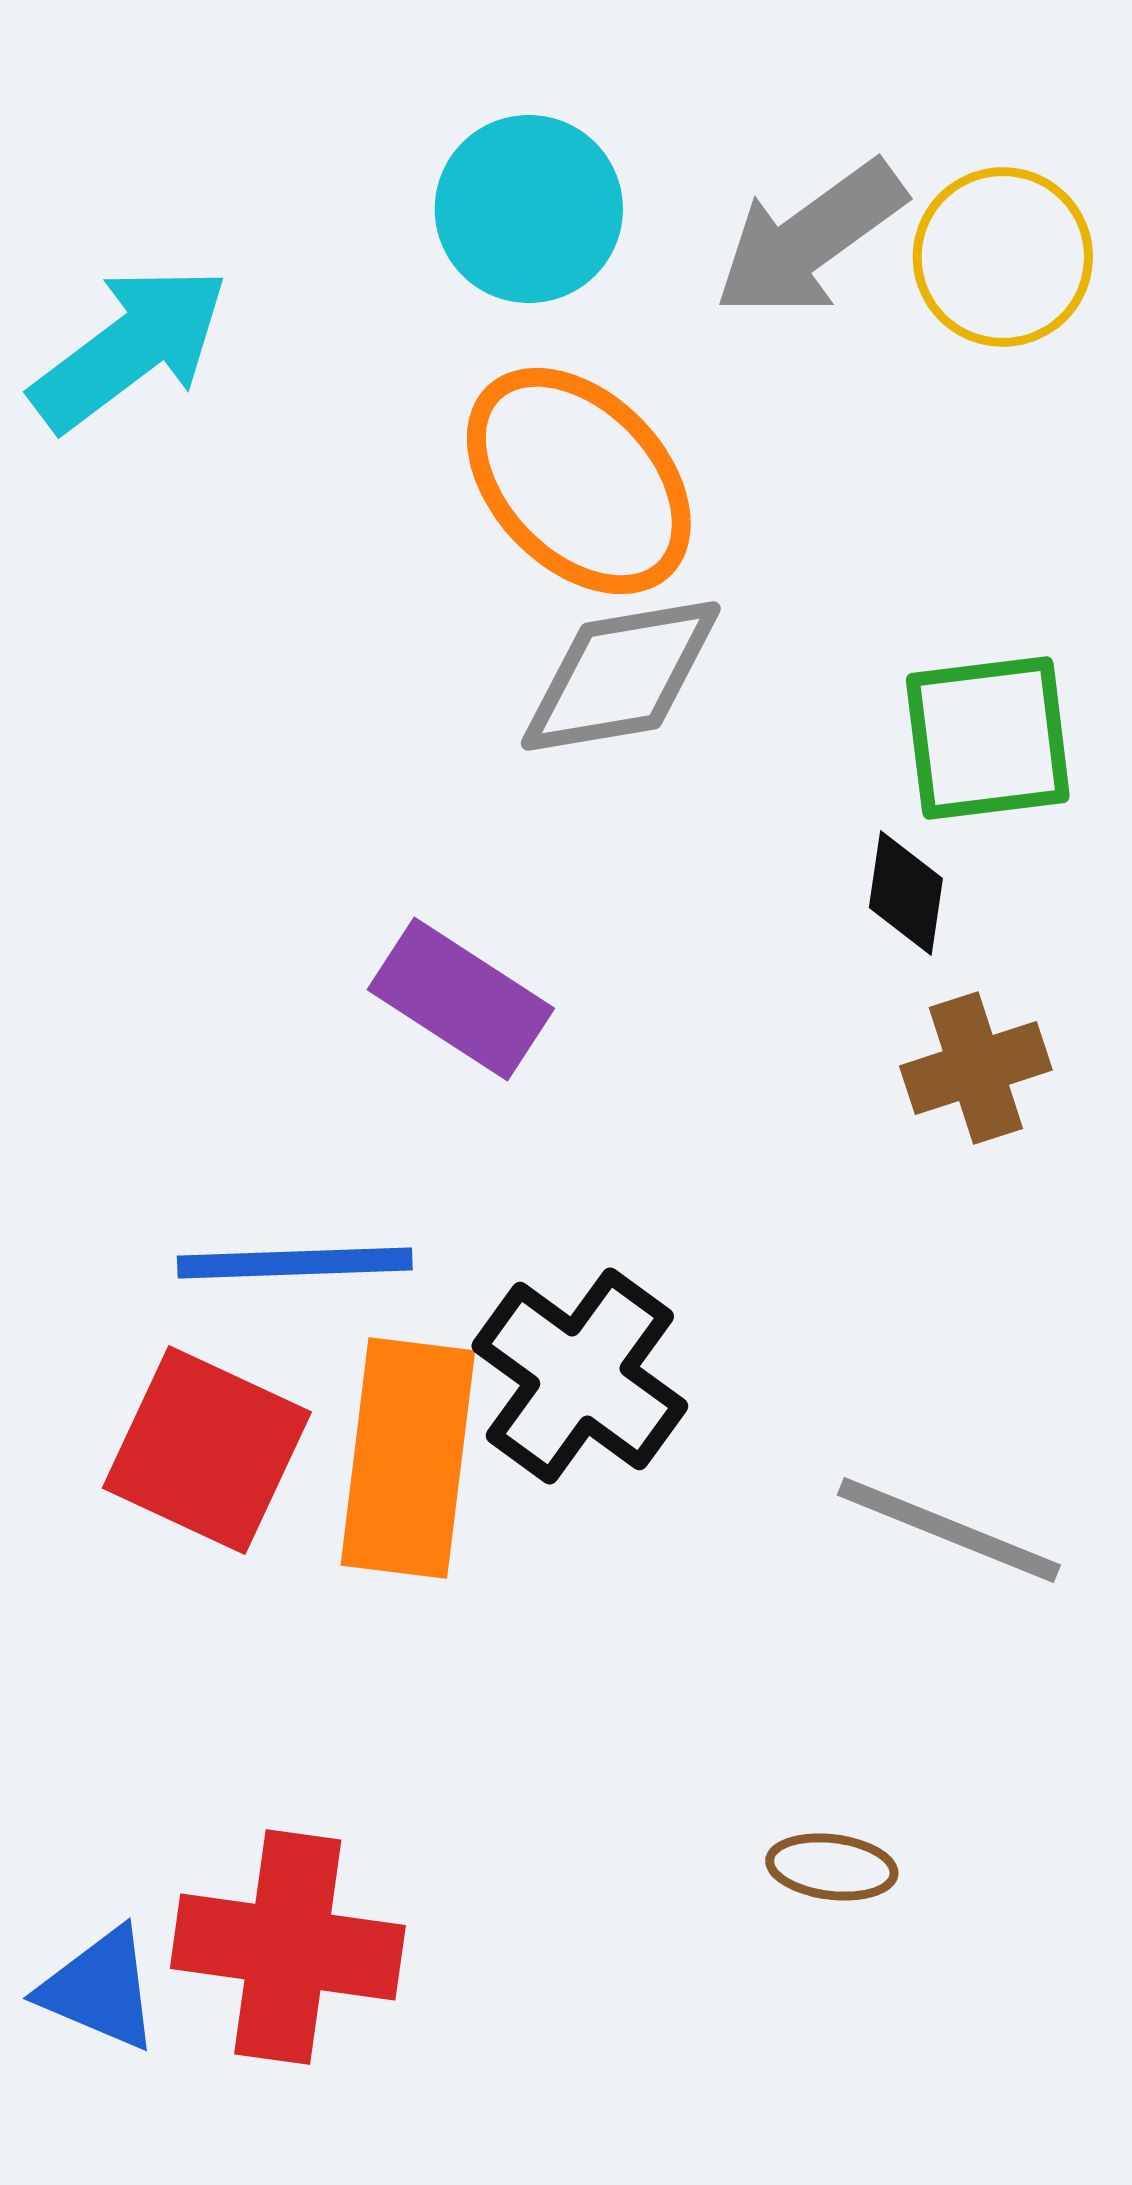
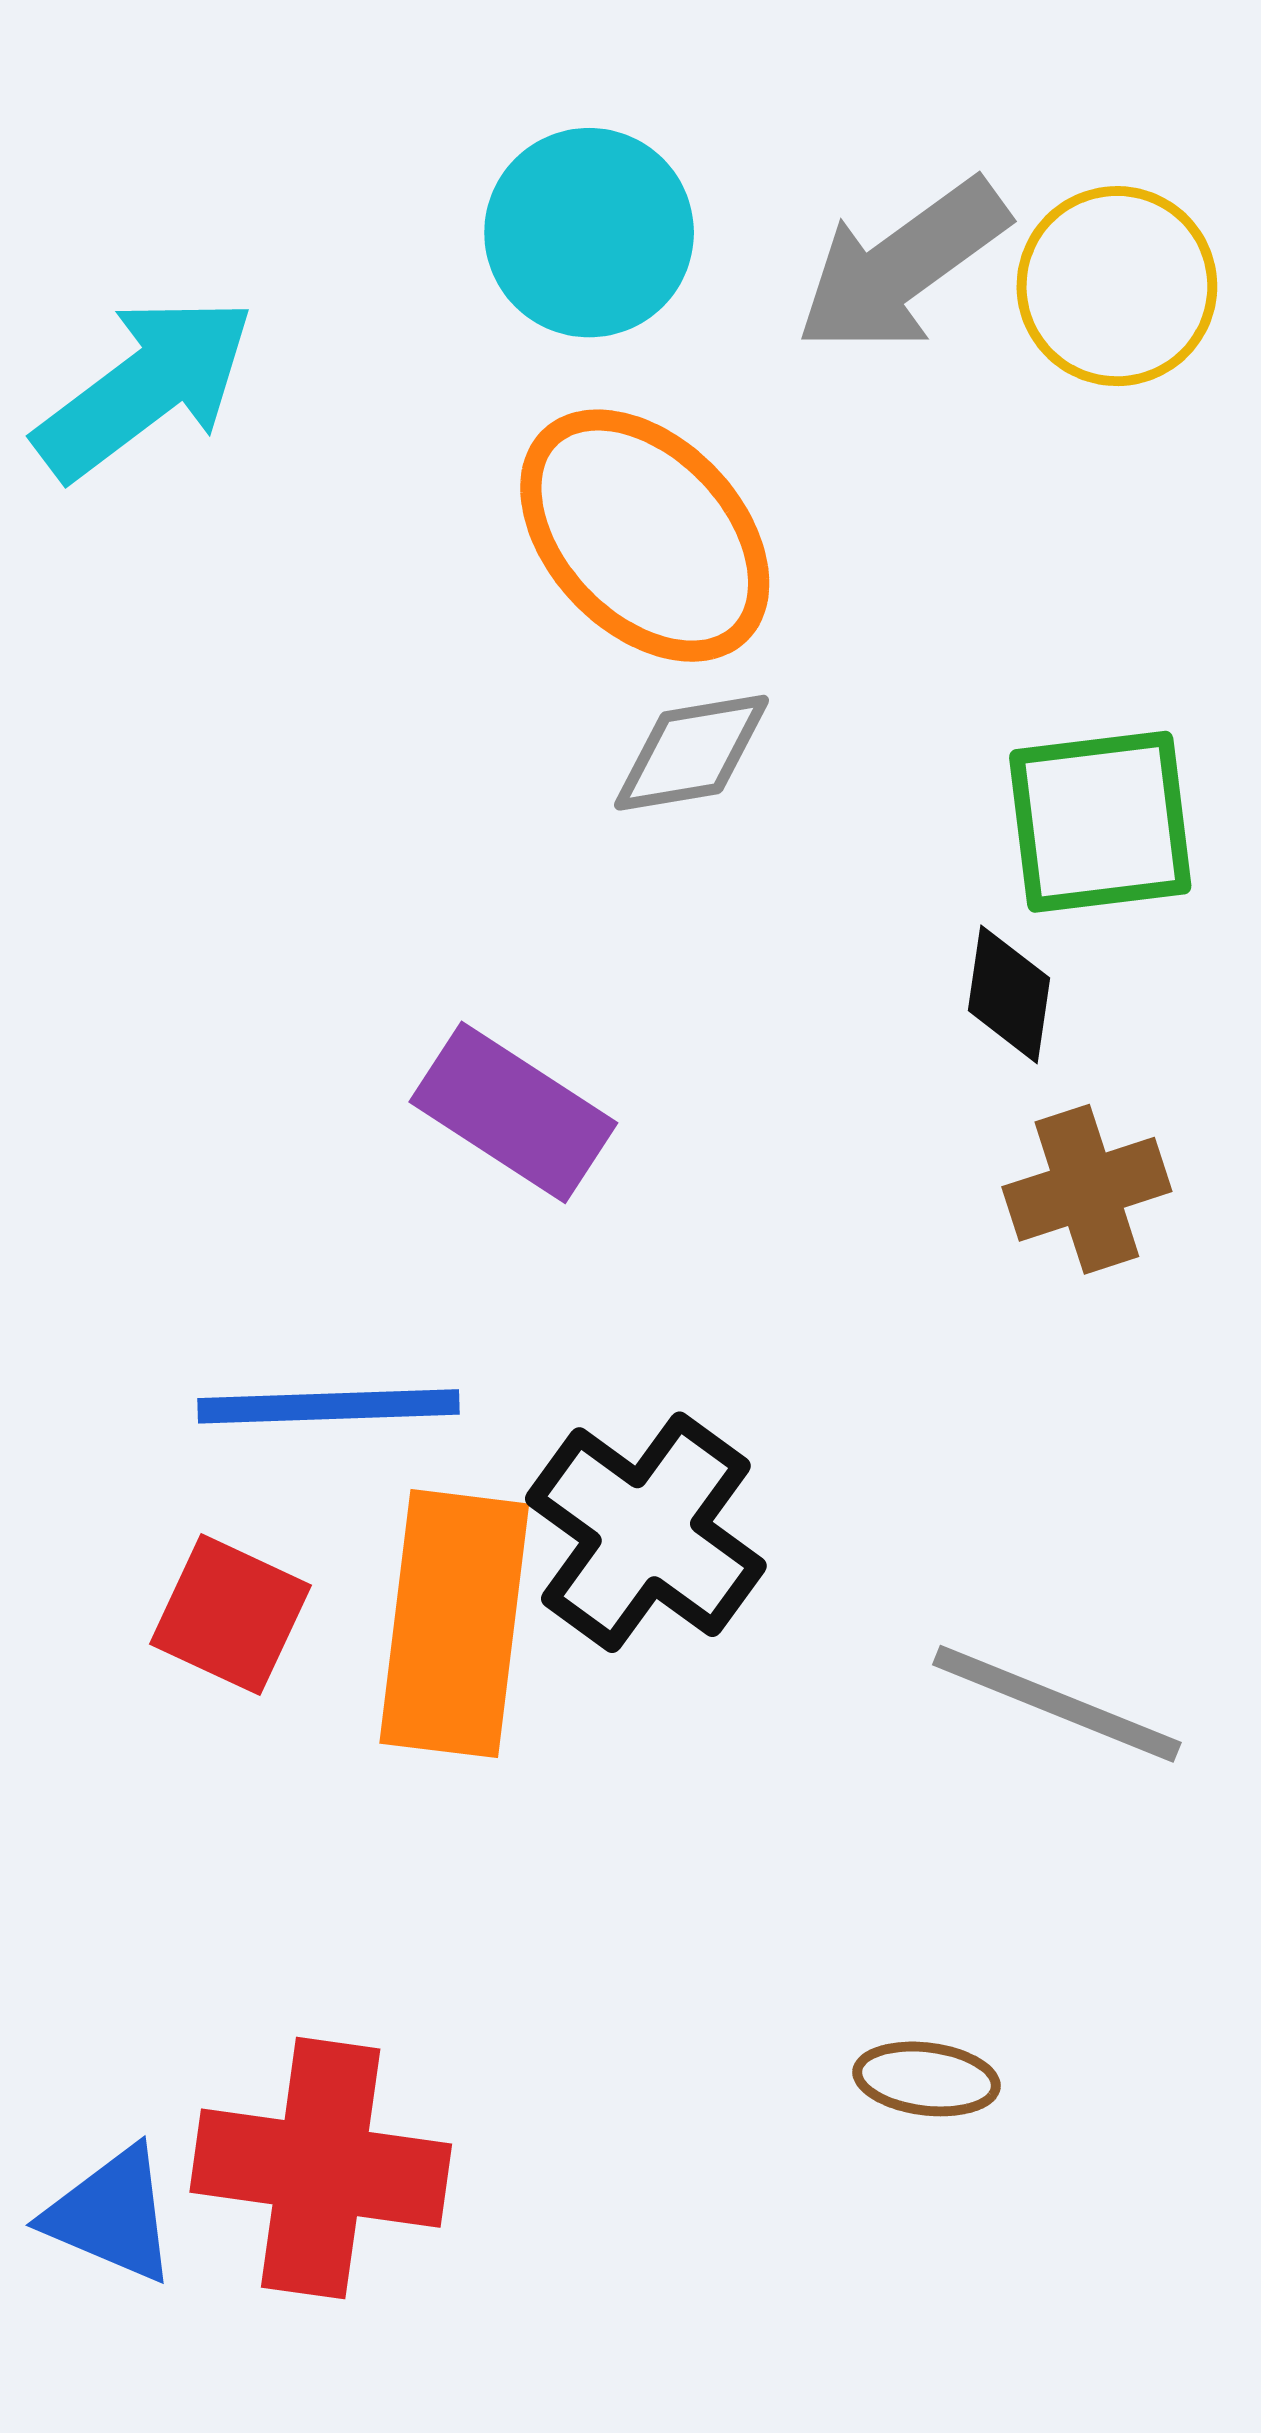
gray diamond: (621, 676) -> (692, 753), size x0.7
red square: (207, 1450) -> (231, 1615), size x0.7

